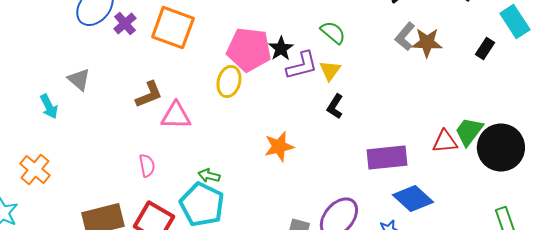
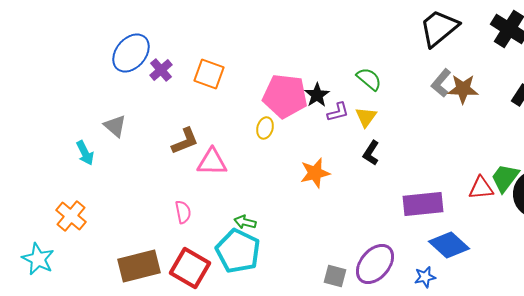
orange square: (173, 28) -> (209, 74), size x0.7
purple L-shape: (302, 66) -> (338, 112), size x0.7
yellow ellipse: (229, 82) -> (265, 128), size x0.7
orange star: (279, 147) -> (315, 173), moved

